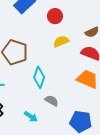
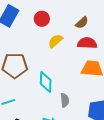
gray semicircle: (52, 101) -> (65, 100), turned 72

